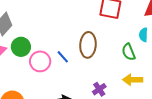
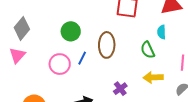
green circle: (21, 47) -> (71, 31), moved
blue line: (63, 57) -> (82, 58), turned 72

